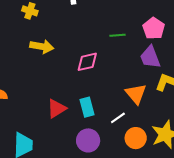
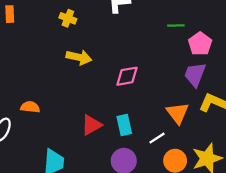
green line: (118, 35) -> (176, 25), moved
purple trapezoid: (150, 57) -> (195, 75), turned 40

